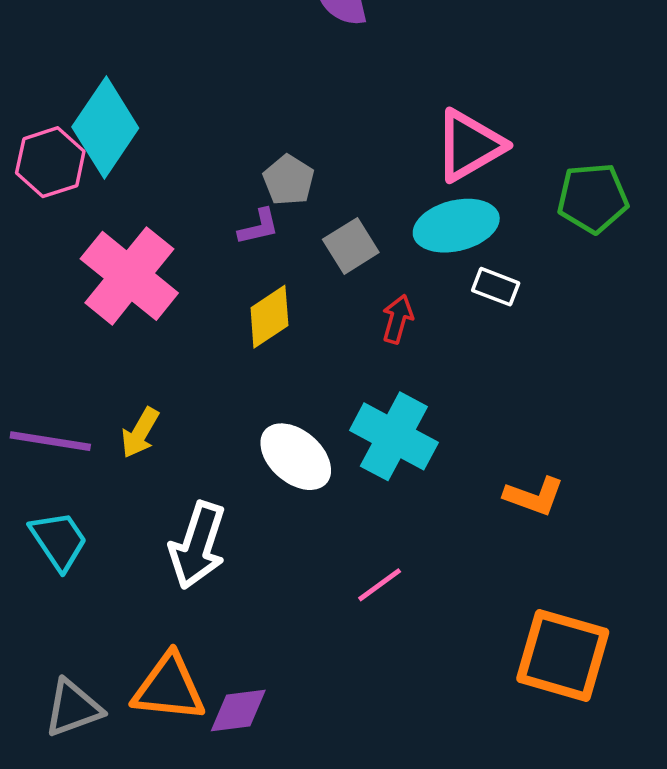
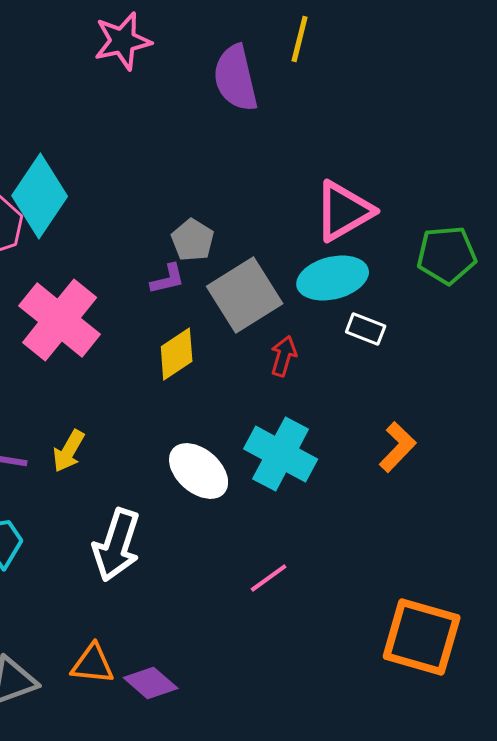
gray square: (351, 246) -> (245, 295), size x1.6
orange L-shape: (534, 496) -> (398, 447), moved, turned -66
orange triangle: (169, 688) -> (93, 664), size x0.7
purple diamond: (238, 711) -> (151, 683), turned 48

